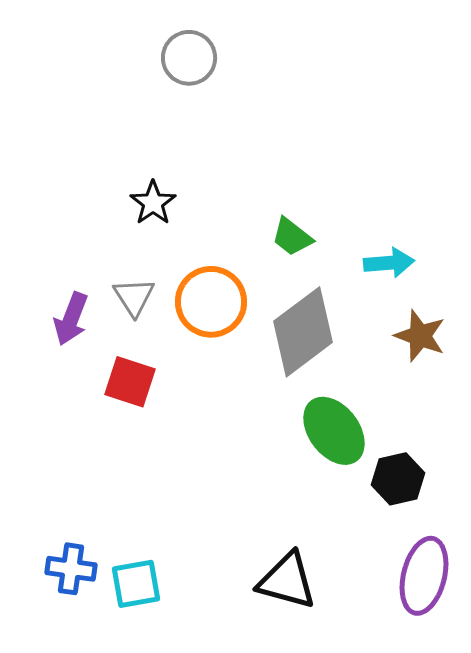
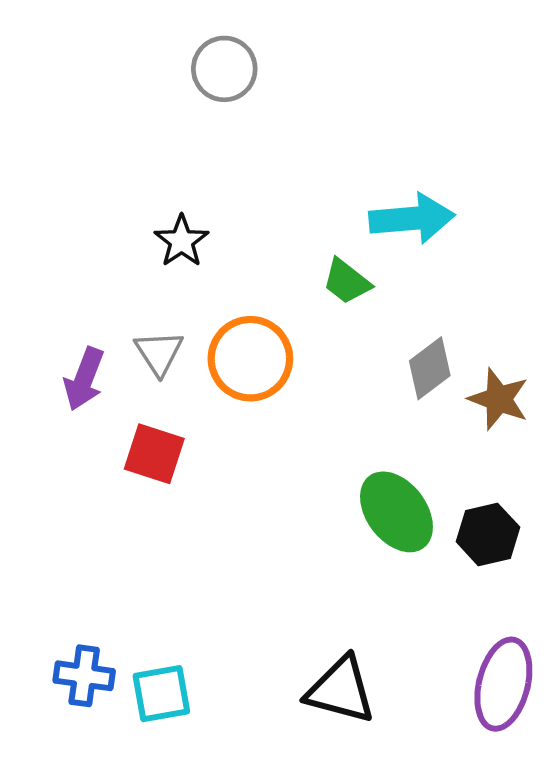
cyan arrow: (389, 263) -> (412, 219), moved, size x1.4
gray diamond: (303, 332) -> (430, 368), moved, size x0.6
black hexagon: (398, 479) -> (488, 534), moved

